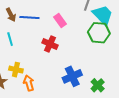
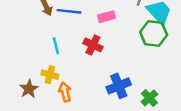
pink rectangle: (60, 21) -> (106, 17), turned -72
cyan line: (10, 39) -> (56, 46), moved

